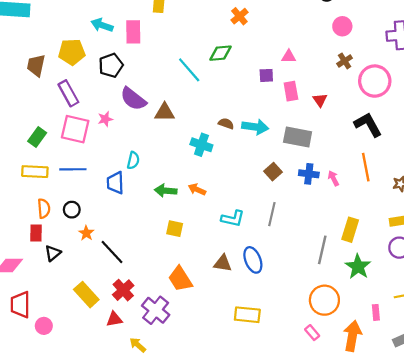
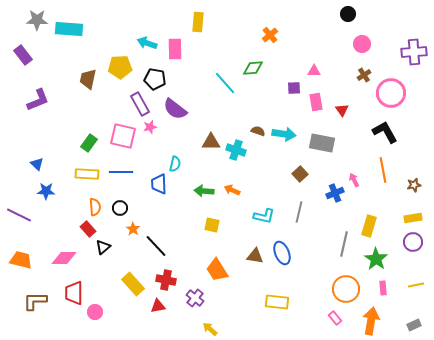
black pentagon: (111, 65) -> (155, 79), turned 30
purple rectangle: (68, 93) -> (140, 104), moved
brown triangle: (165, 112) -> (211, 142), moved
blue cross: (309, 174) -> (335, 193), moved, turned -30
red rectangle: (36, 233) -> (88, 229), turned -42
red cross: (123, 290) -> (166, 280), turned -36
purple cross: (156, 310) -> (195, 298), size x0.7
pink rectangle: (376, 312) -> (383, 288), moved
yellow arrow: (138, 345) -> (210, 329), moved

